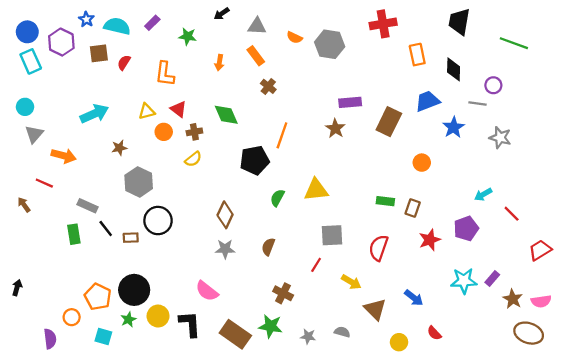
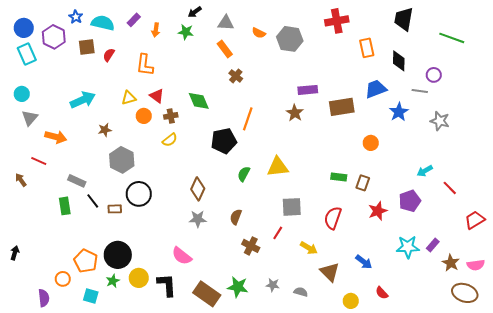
green star: (188, 36) -> (186, 32), moved
orange arrow: (219, 63) -> (156, 30), moved
brown rectangle: (389, 122) -> (342, 107), turned 55
brown cross: (283, 293) -> (251, 246), moved
gray star: (308, 336) -> (273, 285), moved

